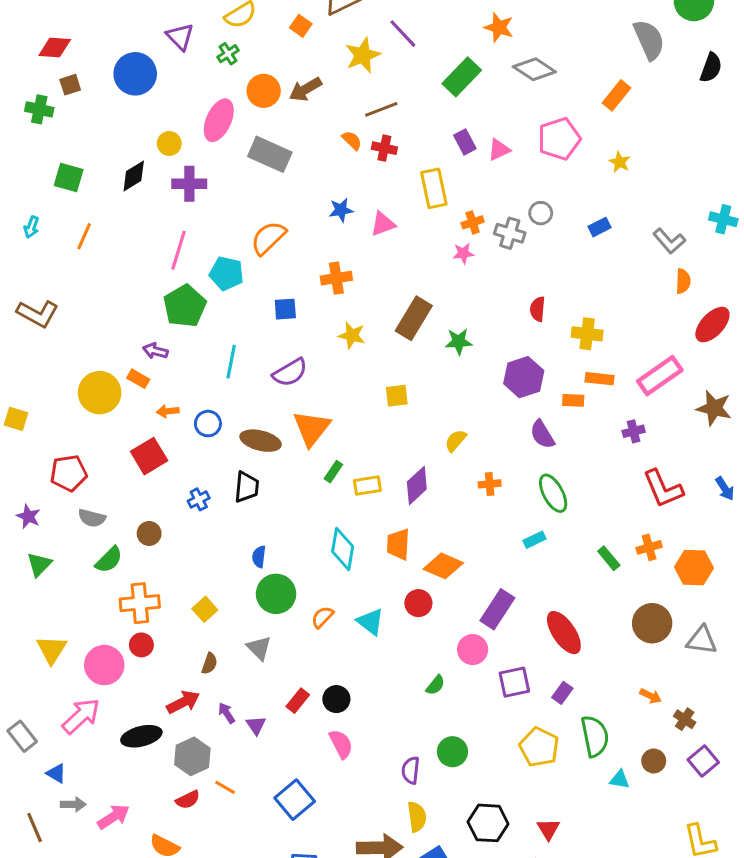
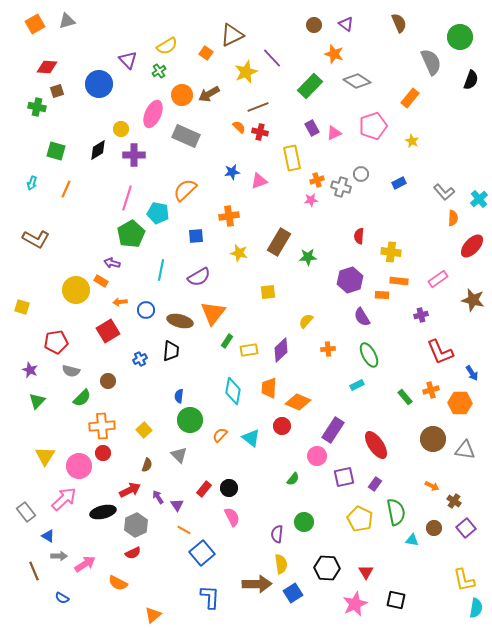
cyan cross: (723, 219) -> (479, 199), moved, turned 36
pink rectangle: (660, 376) -> (438, 279), size x0.7
blue arrow: (725, 489) -> (472, 373), moved
orange line: (225, 787) -> (184, 530), moved

